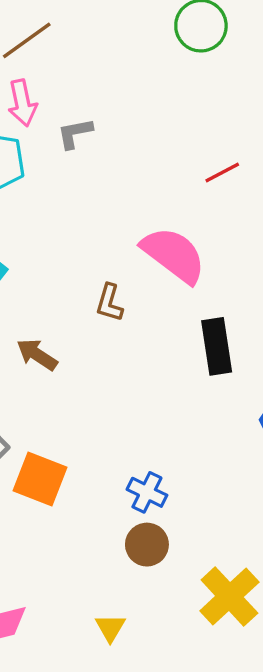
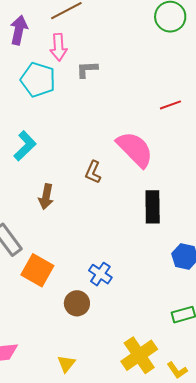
brown arrow: (37, 355) -> (46, 197), turned -120
blue cross: (147, 492) -> (100, 274), moved
brown circle: (147, 545) -> (77, 303), moved

